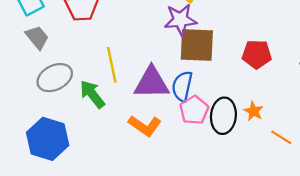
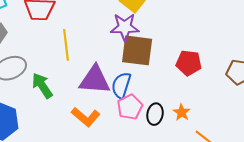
yellow line: (112, 65) -> (66, 45), moved
black ellipse: (223, 116) -> (155, 114), size x0.7

